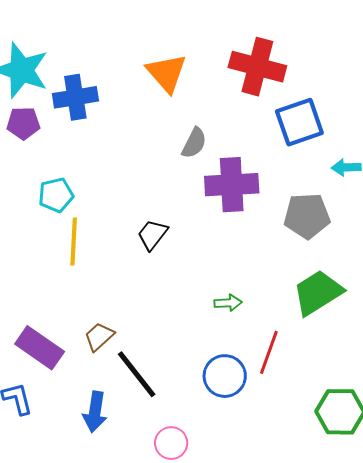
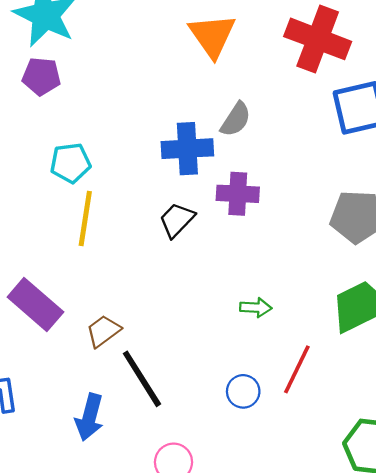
blue cross: (75, 97) -> (187, 149), moved
purple cross: (232, 185) -> (238, 194), moved, size x0.7
purple rectangle: (40, 348) -> (35, 304), moved
blue circle: (225, 376) -> (243, 391), size x0.7

